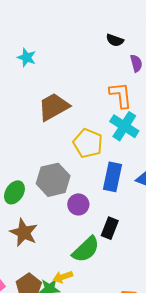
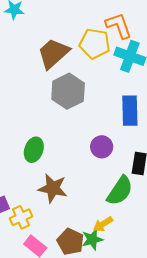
yellow pentagon: (88, 143) -> (95, 44), moved
gray hexagon: (53, 180) -> (68, 91), moved

